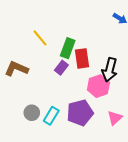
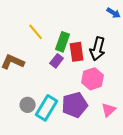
black arrow: (110, 70) -> (98, 49), moved
cyan rectangle: (51, 116) -> (47, 108), size x1.4

